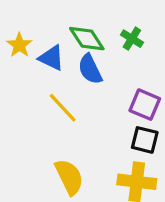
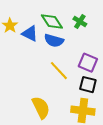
blue semicircle: (90, 69) -> (54, 41), turned -48
yellow line: (63, 108) -> (59, 71), moved

